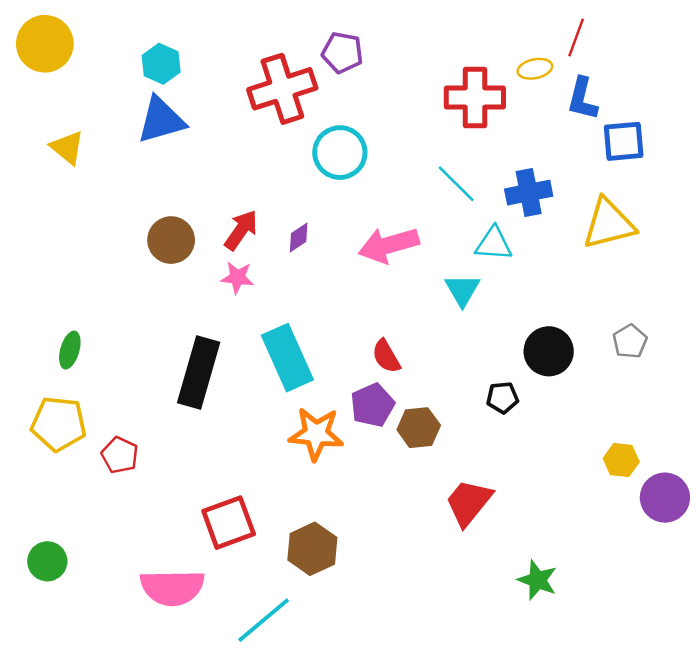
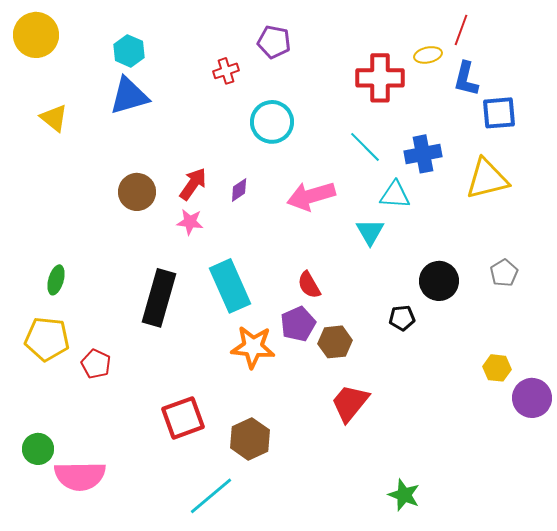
red cross: (282, 89) -> (226, 71), size x0.5
red trapezoid: (469, 503) -> (350, 403), moved
green star: (537, 580) -> (404, 495), moved
pink semicircle: (172, 588) -> (80, 476), moved

